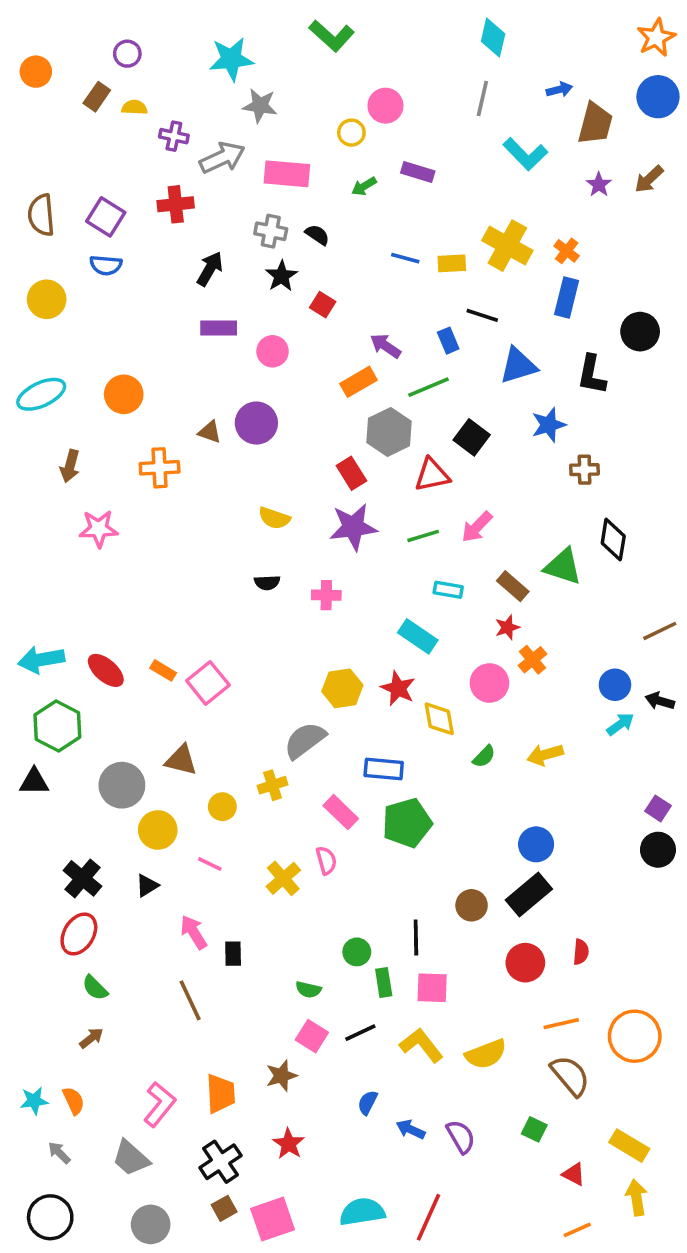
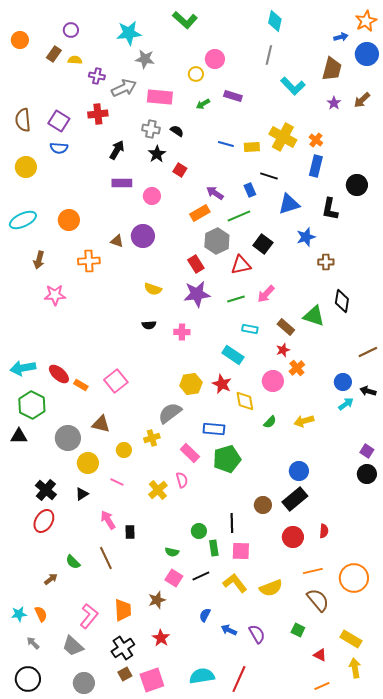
blue arrow: (559, 90) -> (341, 37), moved
orange rectangle: (163, 670) -> (81, 385), moved
green semicircle: (95, 988) -> (73, 562), moved

